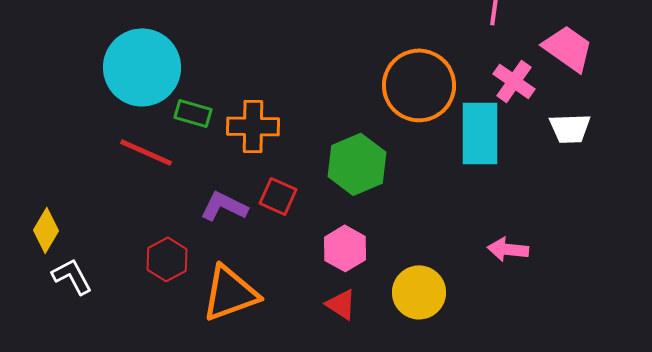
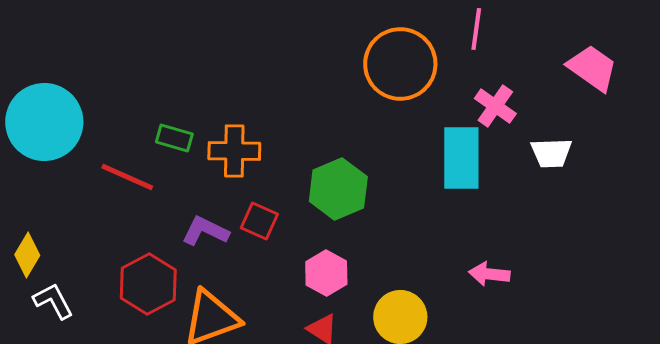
pink trapezoid: (568, 48) -> (592, 68), moved
cyan circle: (142, 67) -> (44, 122), moved
orange circle: (419, 85) -> (400, 64), moved
red hexagon: (167, 259) -> (148, 284), size x1.4

